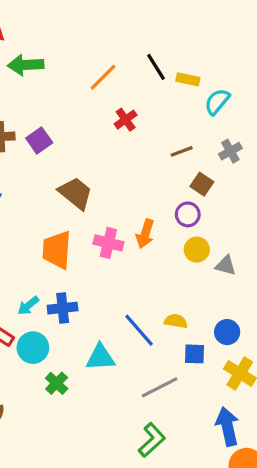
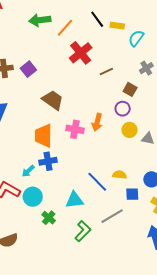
green arrow: (26, 65) -> (40, 20), moved
red cross: (126, 120) -> (81, 53), size x1.6
brown line: (182, 151) -> (106, 72), moved
blue cross: (63, 308) -> (48, 161), moved
green L-shape: (152, 440) -> (83, 231), moved

